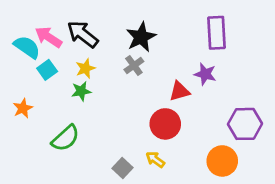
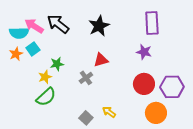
cyan semicircle: (27, 47) -> (19, 33), turned 144
gray cross: (134, 66) -> (86, 78), moved
yellow star: (85, 68) -> (45, 77), moved
red triangle: (179, 91) -> (101, 60), moved
orange star: (23, 108) -> (16, 54), moved
red circle: (165, 124) -> (144, 84), moved

